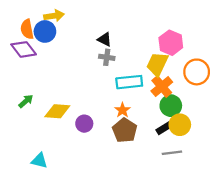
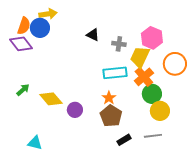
orange semicircle: (27, 29) -> (24, 26), turned -150
gray cross: (107, 57) -> (119, 44), moved
yellow diamond: (57, 111) -> (51, 99), turned 45
black rectangle: (164, 128) -> (124, 140), moved

